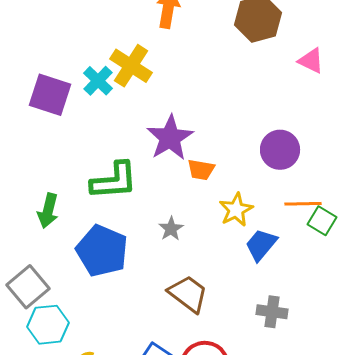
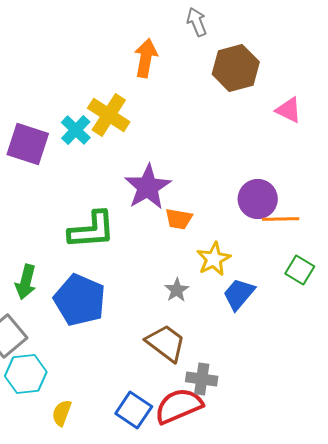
orange line: (303, 204) -> (281, 219), moved
green arrow: (48, 211) -> (26, 282), moved
gray star: (171, 229) -> (177, 290), moved
gray cross: (272, 312) -> (202, 379), moved

